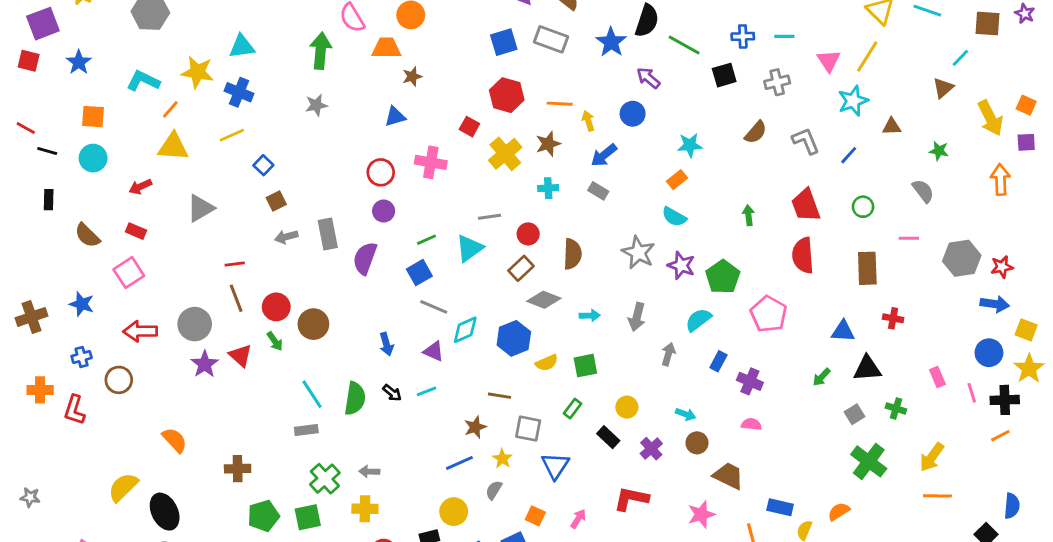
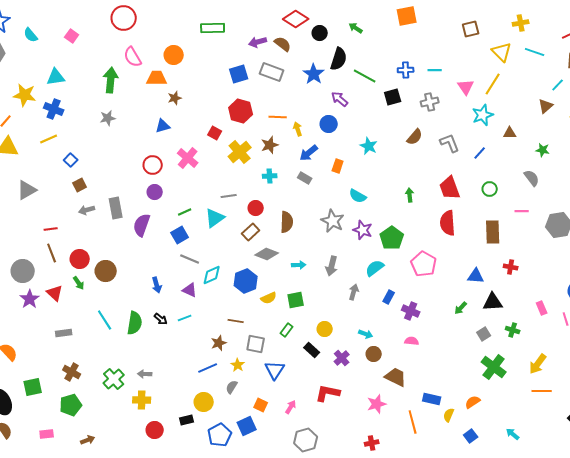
cyan star: (690, 145) -> (369, 146), turned 30
pink cross: (431, 162) -> (188, 158), turned 30
orange rectangle: (677, 180) -> (338, 166), moved, turned -32
gray rectangle: (306, 430) -> (64, 333), moved
brown cross: (238, 469) -> (72, 372), moved, turned 30
green square: (308, 517) -> (33, 387), moved

